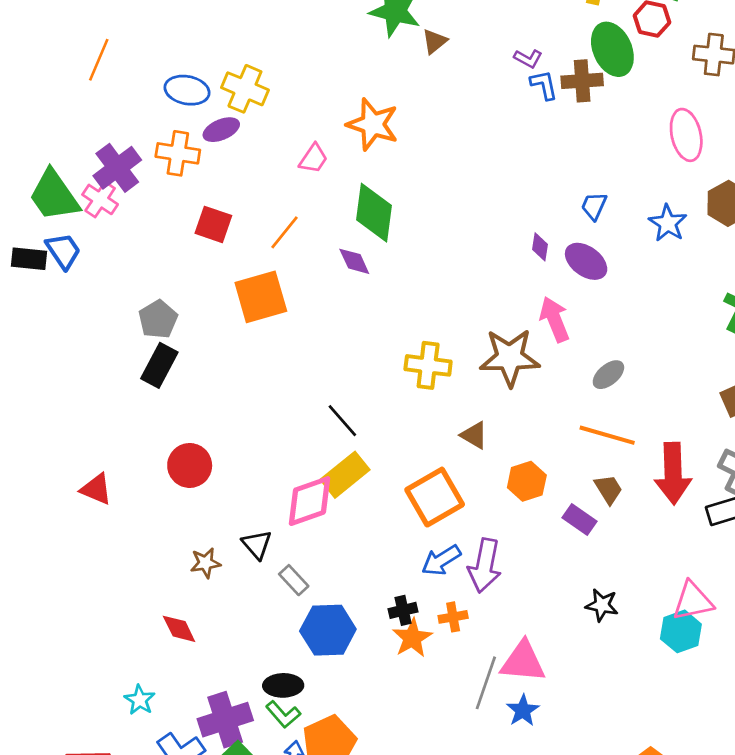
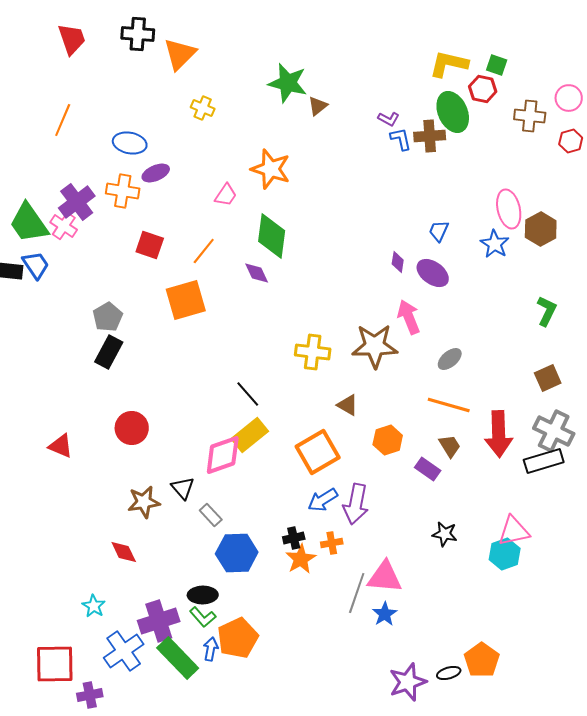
yellow cross: (245, 89) -> (203, 108), moved, size x0.7
pink ellipse: (686, 135) -> (509, 209), moved
brown star: (205, 563) -> (144, 502), size x1.4

